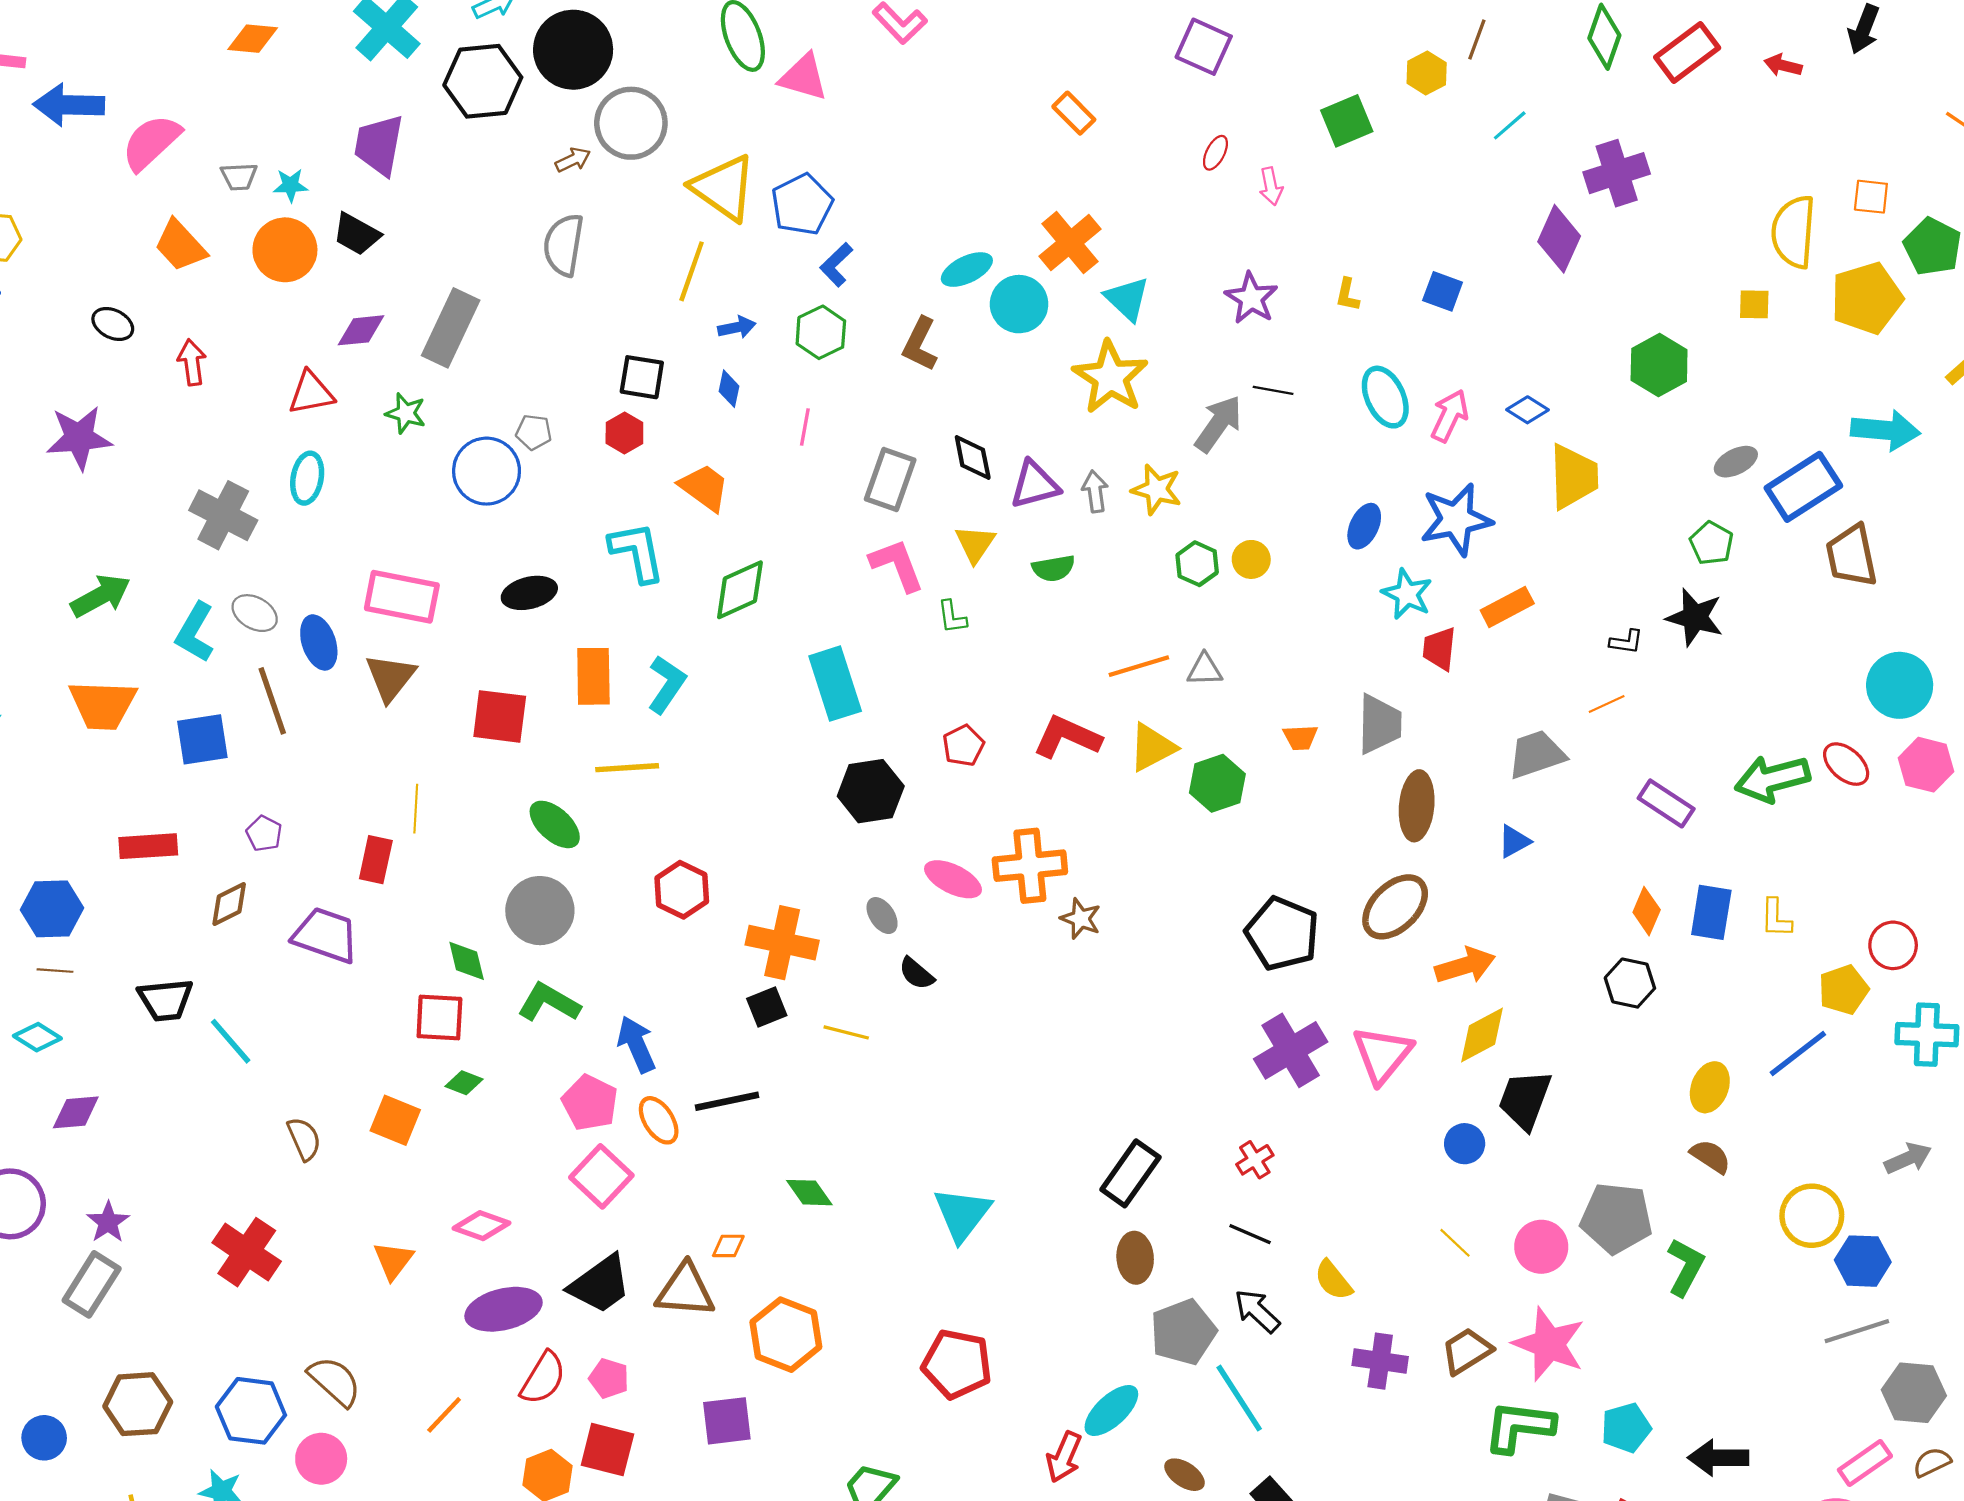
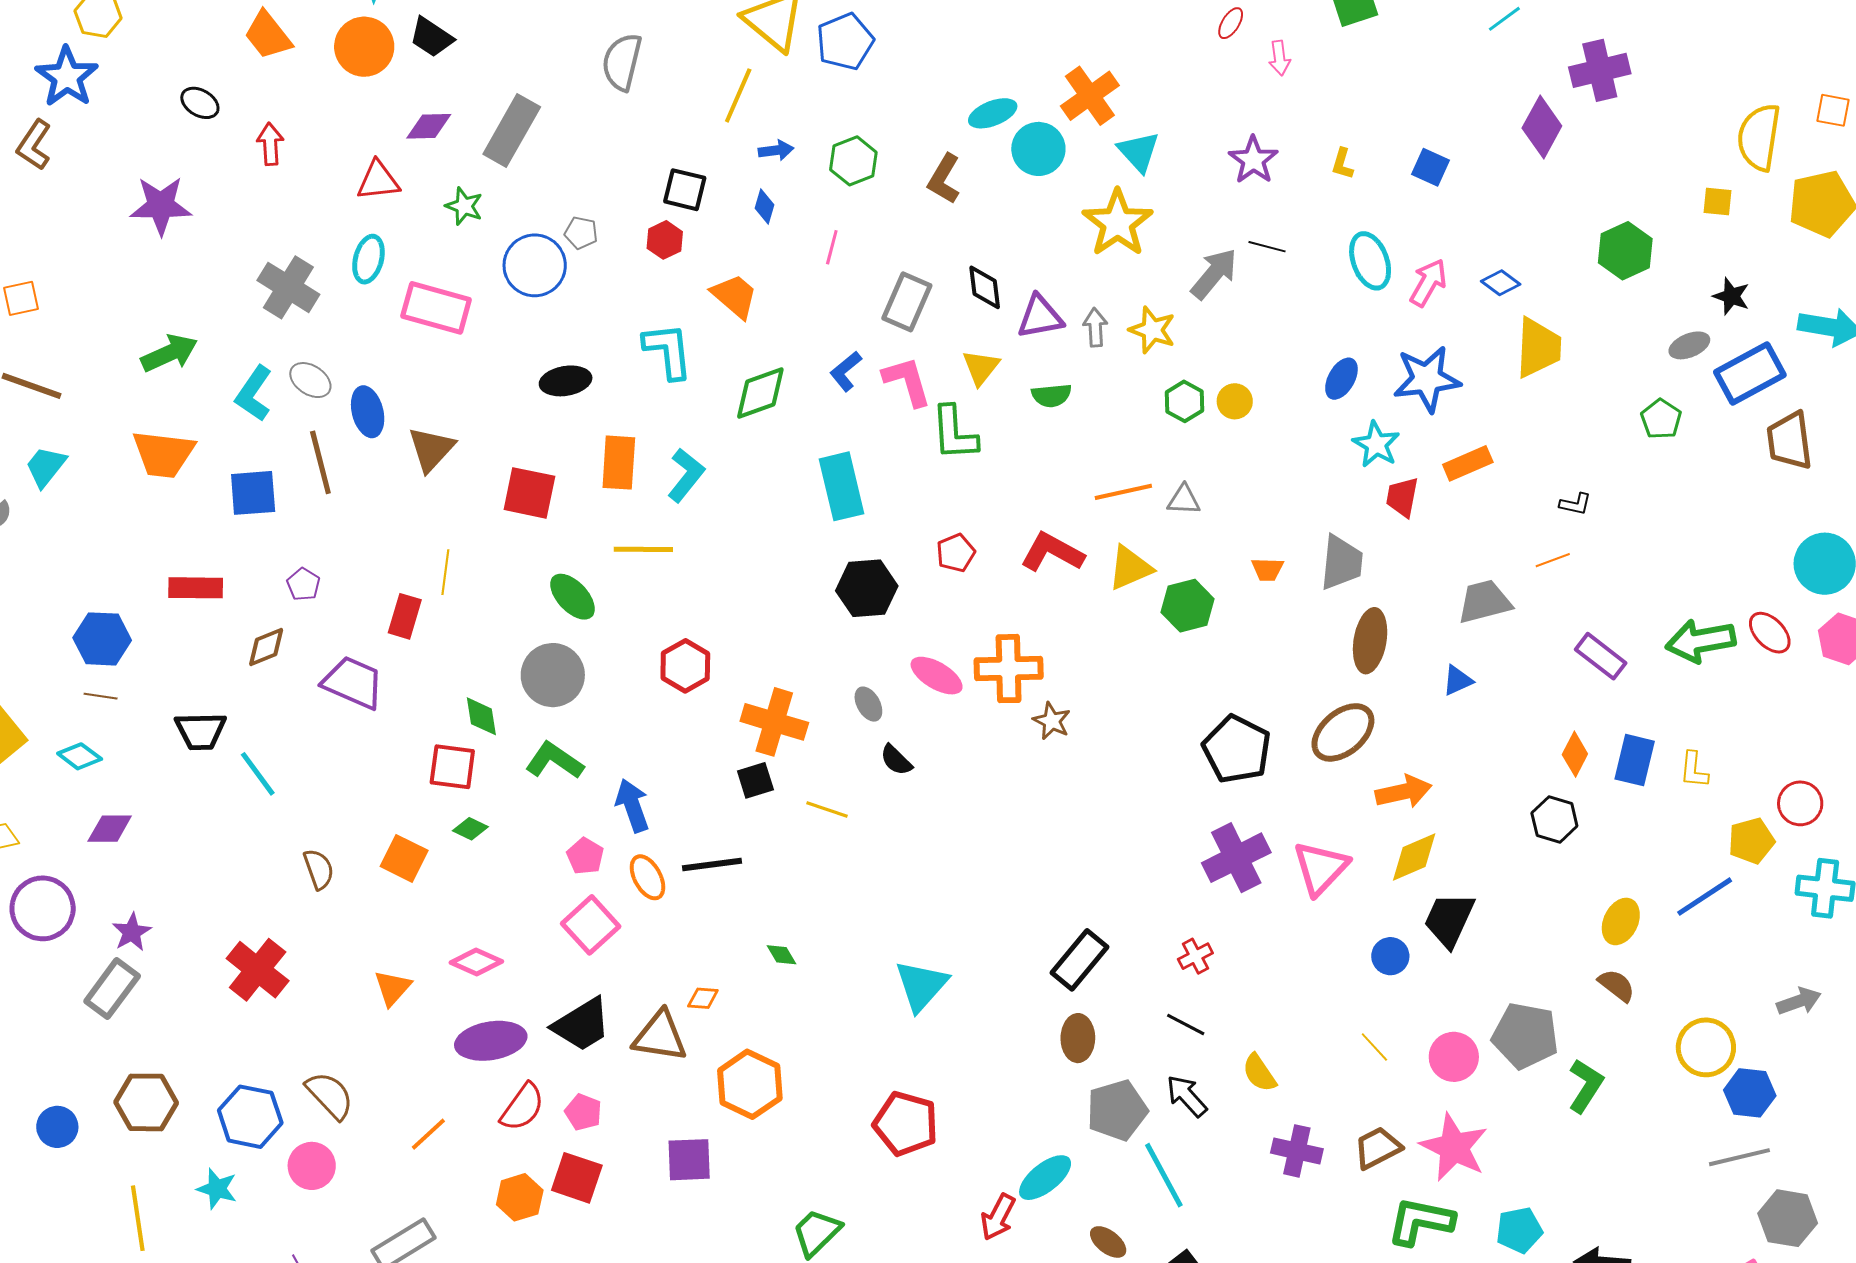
blue L-shape: (836, 265) -> (846, 371), moved
pink rectangle: (402, 597) -> (436, 308), moved
green L-shape: (952, 617) -> (954, 433), size x1.8
black star: (1695, 617) -> (1731, 296), moved, size x0.7
pink pentagon: (590, 1103) -> (585, 856), size x0.7
green diamond: (809, 1193) -> (782, 955), size x0.7

